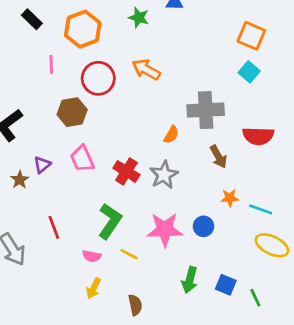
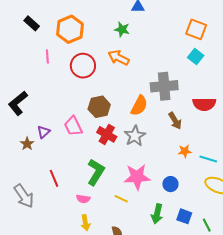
green star: (139, 18) -> (122, 29), moved
brown hexagon: (72, 112) -> (99, 107), moved
orange semicircle: (171, 135) -> (139, 106), size x1.5
blue circle: (203, 226) -> (170, 184), moved
yellow line: (129, 254) -> (121, 199), moved
yellow arrow: (94, 288) -> (85, 223), turned -35

